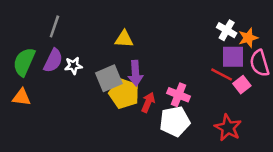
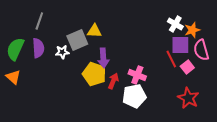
purple semicircle: (53, 61) -> (38, 48), turned -30
white star: (73, 66) -> (62, 52), moved
red line: (222, 75) -> (171, 59), turned 36
gray square: (109, 78) -> (77, 40), moved
orange triangle: (22, 97) -> (13, 77), turned 35
red star: (228, 128) -> (188, 98), moved

